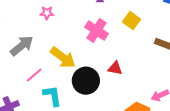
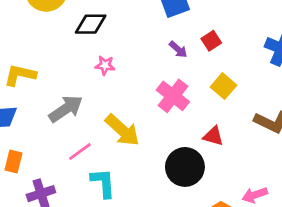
red triangle: (115, 68) -> (213, 136), moved
black circle: (86, 81) -> (185, 167), moved

